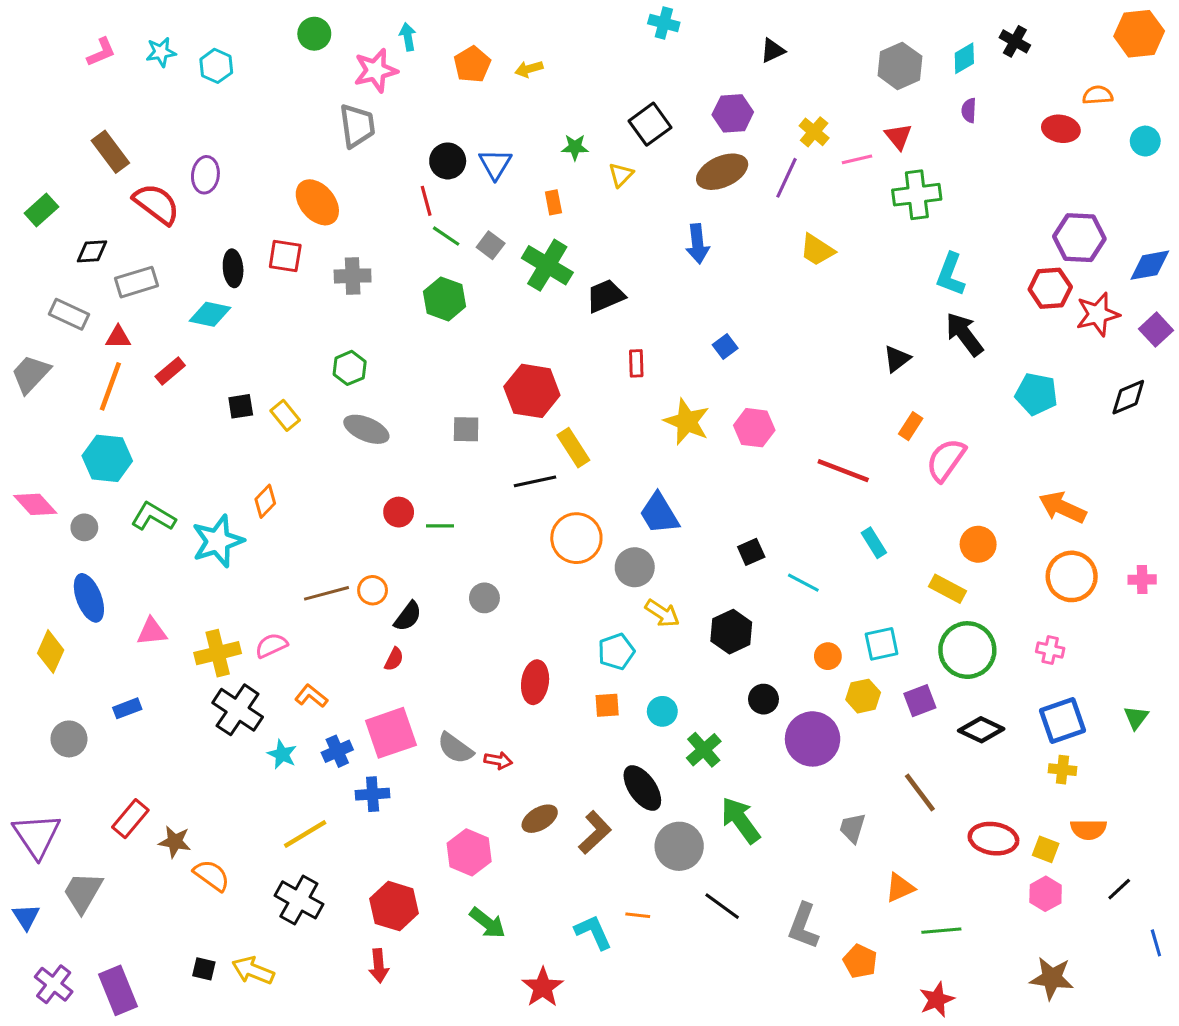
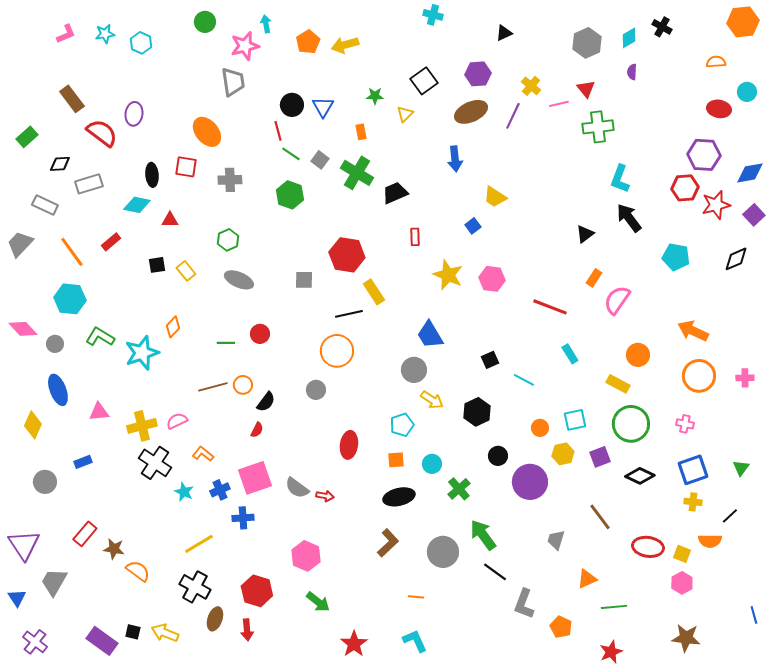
yellow arrow: (529, 69) -> (345, 45), size x1.5
red ellipse: (1061, 129) -> (719, 109), moved
yellow trapezoid: (817, 250) -> (495, 197), moved
red triangle: (118, 337) -> (170, 220), moved
orange line: (110, 386) -> (72, 252), turned -56
green line: (440, 526) -> (226, 343), moved
orange circle: (576, 538) -> (337, 351), moved
black ellipse: (642, 788) -> (399, 497), moved, turned -68
brown ellipse: (540, 819) -> (215, 619), moved, turned -40
black line: (1119, 889) -> (730, 516), moved
black line: (722, 906) -> (495, 572), moved
cyan L-shape: (593, 932) -> (415, 641), moved
purple rectangle: (118, 990) -> (102, 641), moved, turned -32

